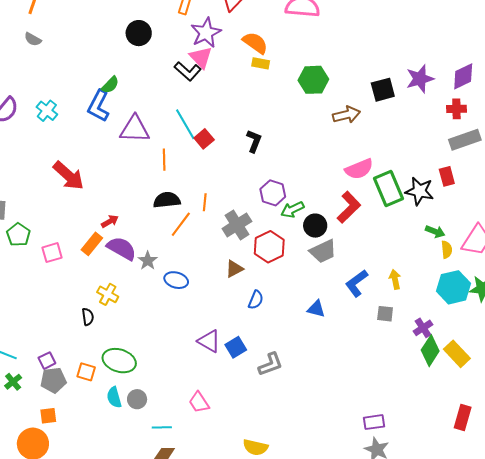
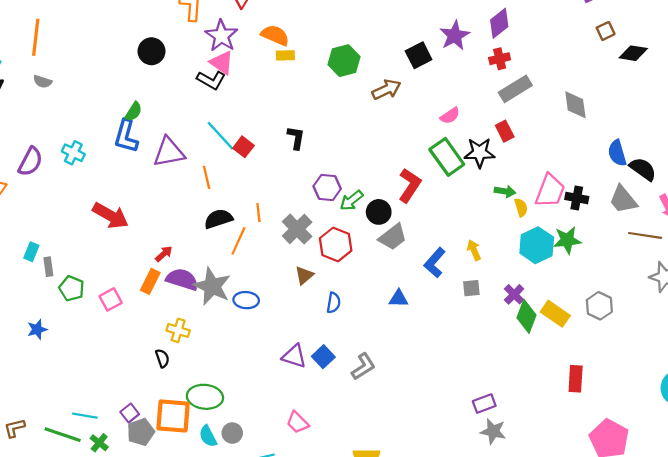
pink semicircle: (359, 169) -> (450, 116), moved, size x0.7
gray star: (148, 261) -> (212, 286), size x1.8
orange square: (86, 372) -> (173, 416), size x1.8

